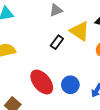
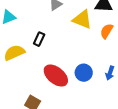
black rectangle: (57, 42) -> (39, 39), moved

